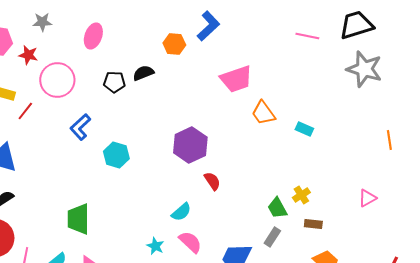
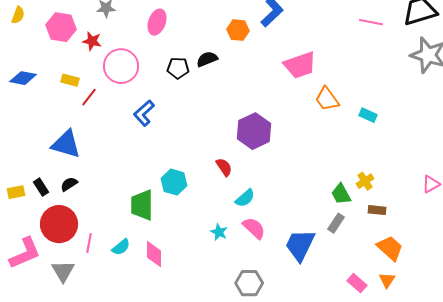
cyan hexagon: (116, 155) -> (174, 182), moved
red semicircle: (212, 181) -> (224, 167), moved

